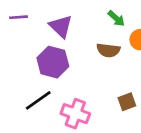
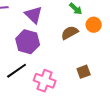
brown semicircle: (108, 50) -> (70, 33), turned 144

